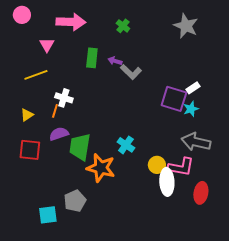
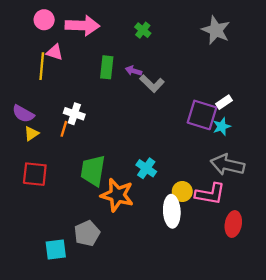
pink circle: (22, 15) -> (44, 20), moved
pink triangle: (47, 45) -> (55, 52), turned -42
yellow line: (36, 75) -> (42, 66), moved, turned -65
purple semicircle: (59, 134) -> (23, 114), moved, turned -132
white ellipse: (167, 182) -> (172, 211), moved

